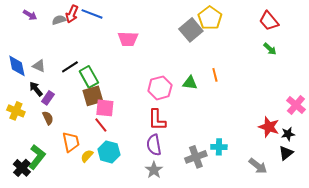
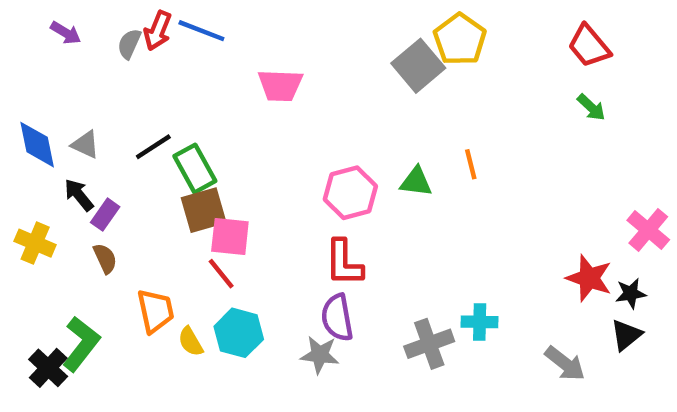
gray semicircle: (59, 20) -> (129, 44), turned -48
yellow semicircle: (87, 156) -> (191, 342), turned -72
gray star: (154, 170) -> (320, 355), moved, turned -30

